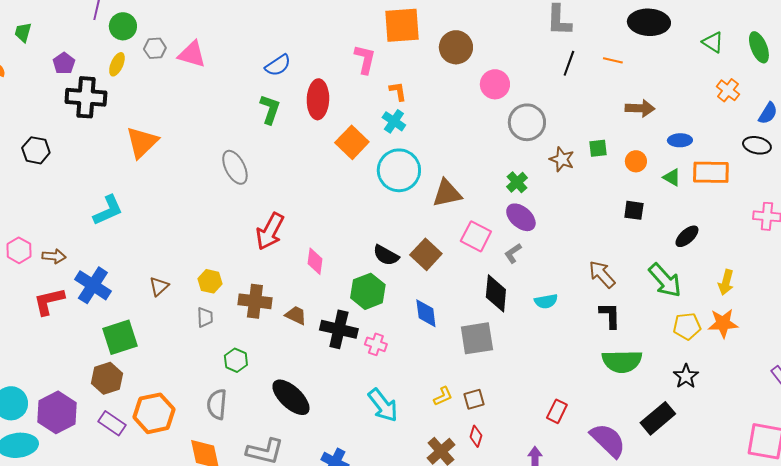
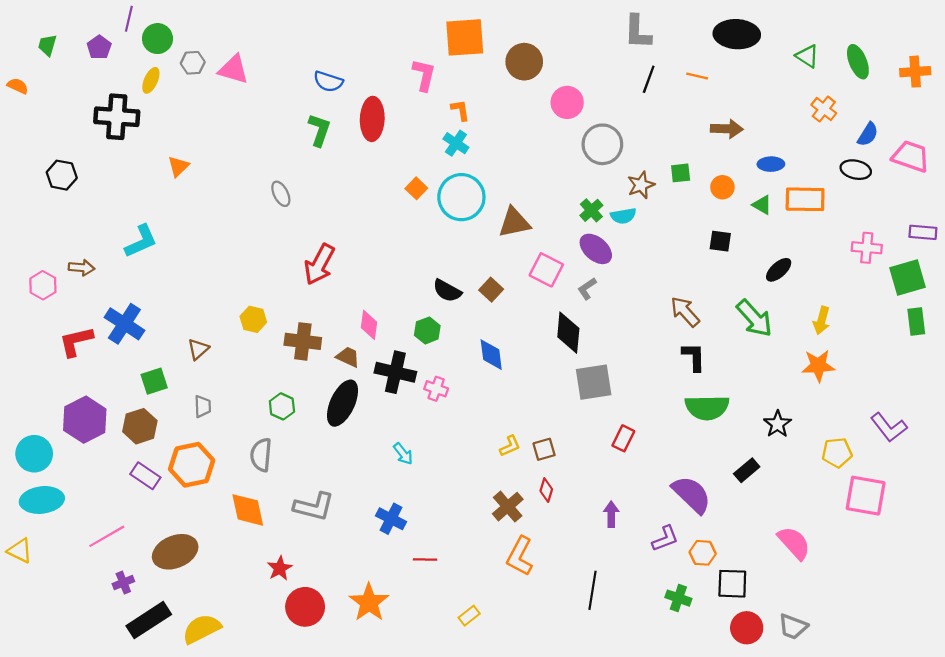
purple pentagon: (64, 63) -> (99, 47), moved
blue semicircle: (278, 65) -> (328, 82), turned 52
orange triangle: (142, 142) -> (178, 166), size x0.6
orange square: (352, 142) -> (416, 188), moved, size x0.6
brown star: (562, 159) -> (641, 185), turned 30
gray ellipse: (235, 167) -> (281, 194), size x0.7
brown square: (426, 254) -> (491, 290), size x0.7
brown arrow: (54, 256) -> (81, 268), moved
pink diamond: (315, 261) -> (369, 325), moved
brown triangle: (159, 286) -> (198, 349), moved
green hexagon: (368, 291) -> (427, 330), size x0.7
cyan semicircle: (546, 301) -> (623, 216), moved
gray trapezoid: (205, 317) -> (203, 406), moved
yellow pentagon: (687, 326) -> (837, 453), moved
green square: (120, 337) -> (154, 381), size x0.7
gray square: (477, 338) -> (594, 382), moved
black ellipse: (291, 397) -> (343, 403), moved, turned 72
cyan arrow: (383, 405) -> (403, 454), moved, size x0.6
red rectangle: (557, 411) -> (623, 438), moved
purple hexagon: (57, 412) -> (85, 420), moved
black rectangle: (658, 418) -> (747, 470), size x0.7

